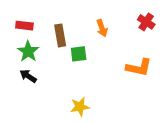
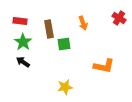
orange L-shape: (139, 67) -> (104, 66), moved

